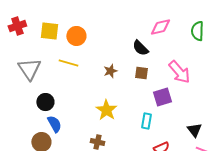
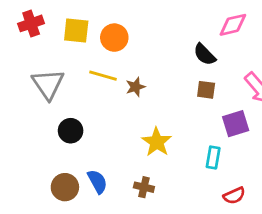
brown star: (110, 71) -> (135, 87), moved
blue semicircle: (54, 124) -> (97, 181), moved

